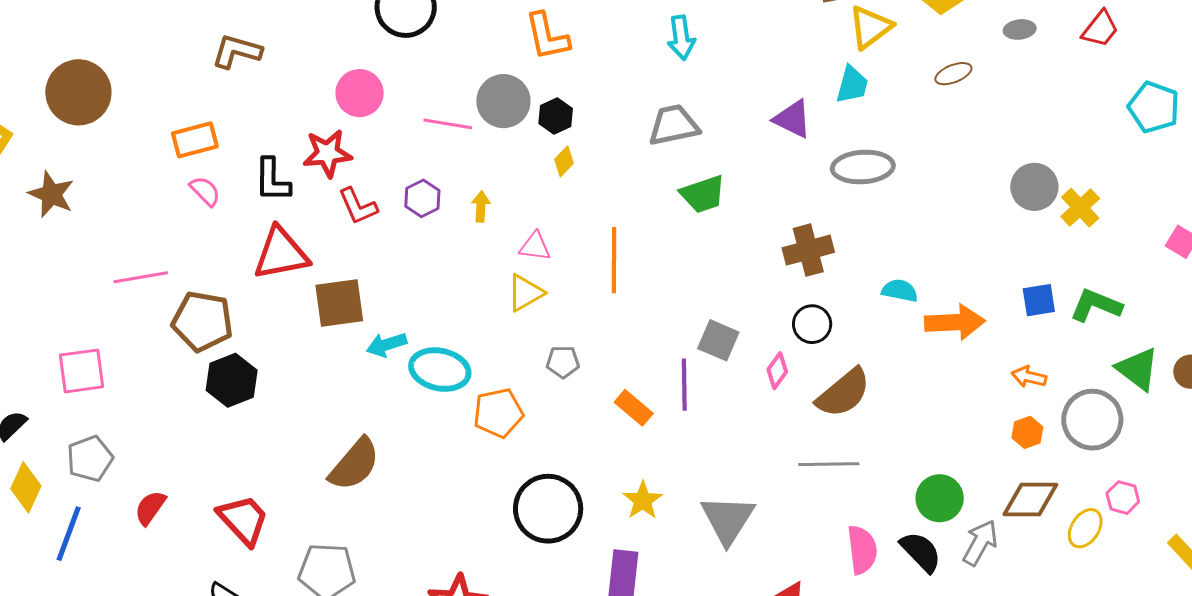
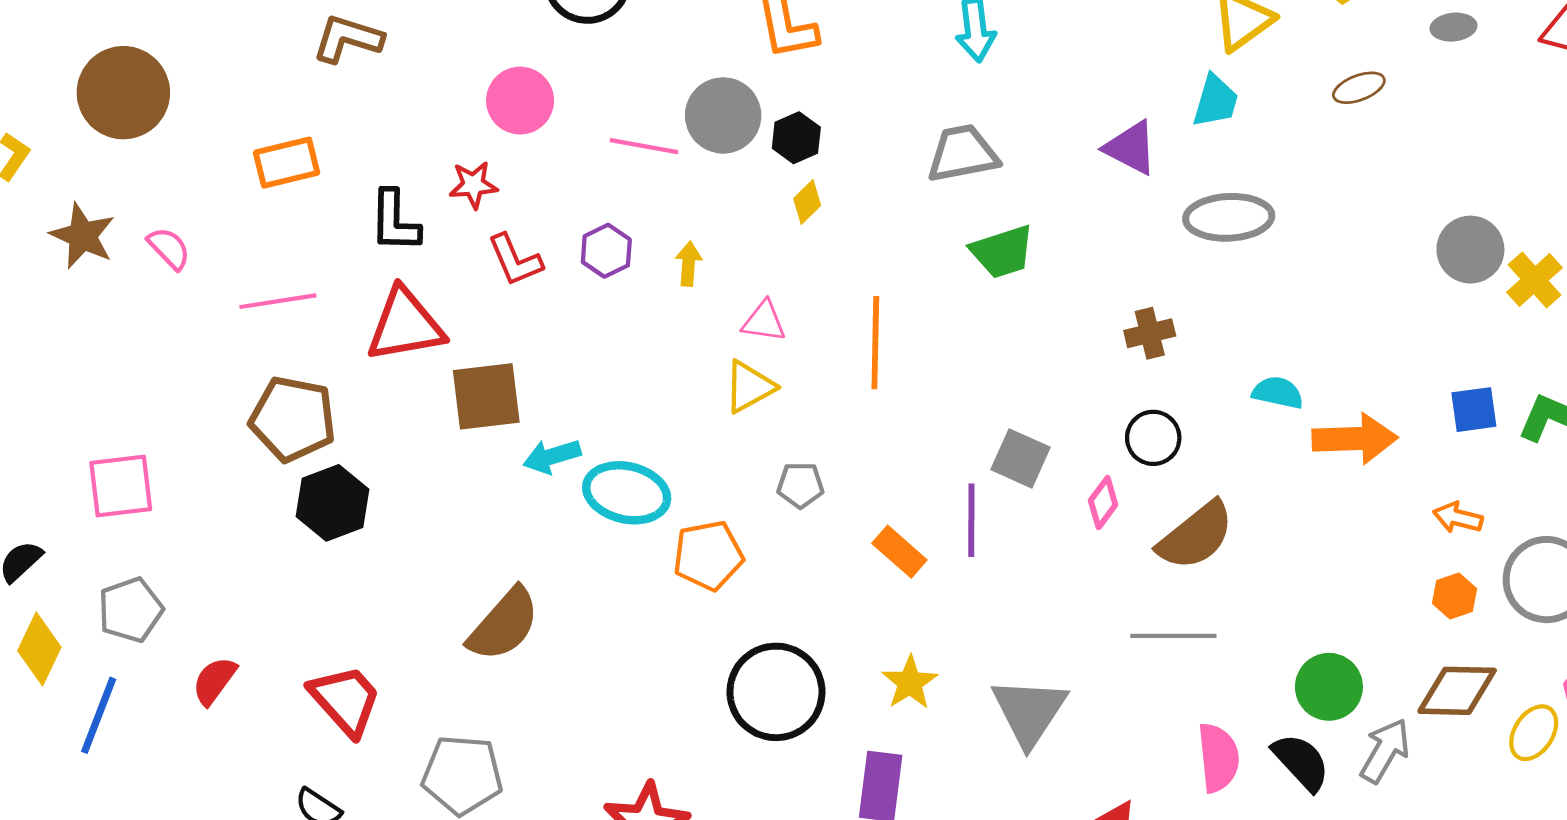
red star: (327, 153) -> (473, 185), size x0.7
pink semicircle: (205, 191) -> (169, 248), moved
brown cross: (808, 250) -> (1150, 333), size x0.7
pink line: (141, 277) -> (278, 301), moved

